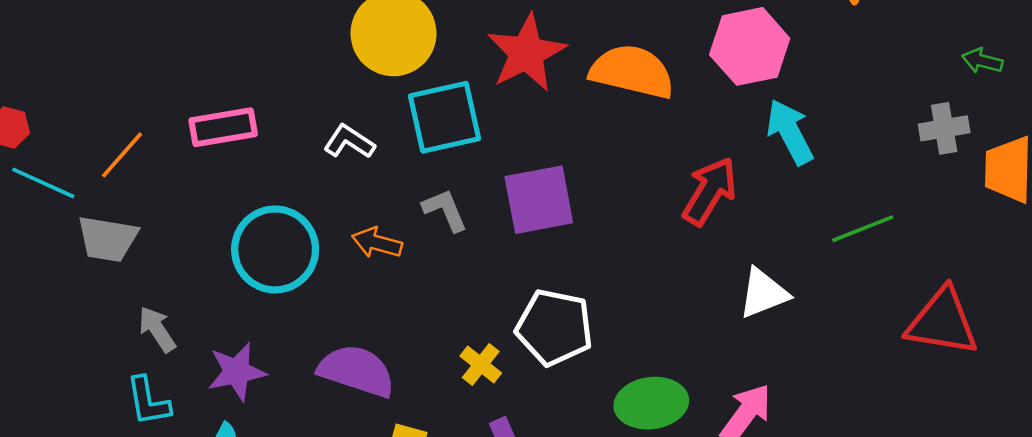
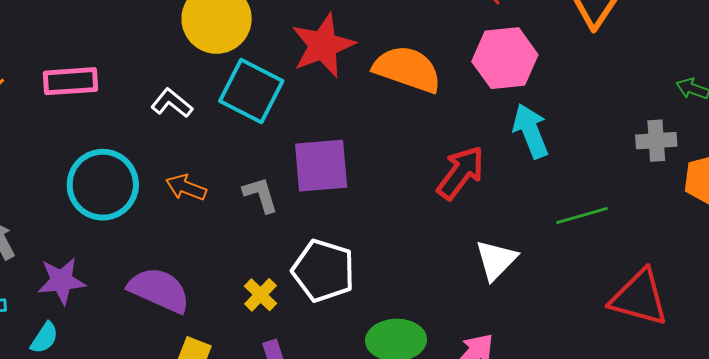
cyan square: (445, 117) -> (251, 91), turned 34
gray L-shape: (445, 210) -> (260, 195), moved
white triangle: (763, 293) -> (496, 260), turned -30

